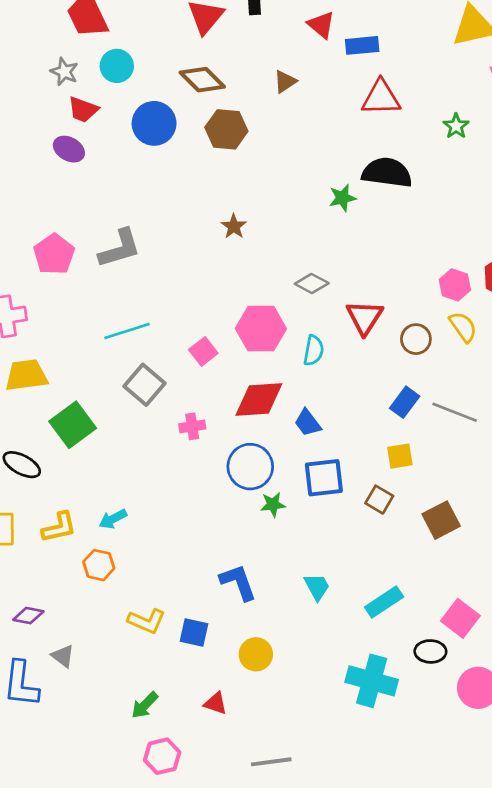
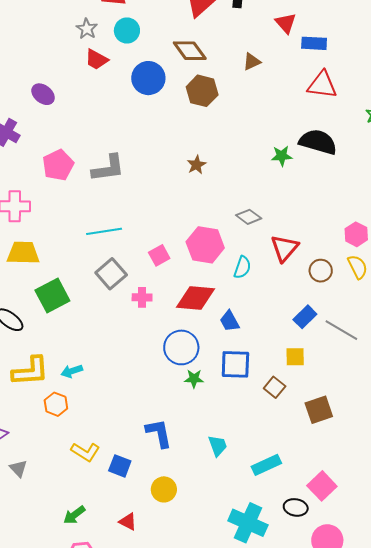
purple ellipse: (69, 149) -> (43, 94), moved
pink cross: (192, 426) -> (142, 297), moved
yellow L-shape: (59, 527) -> (30, 371), size x1.4

